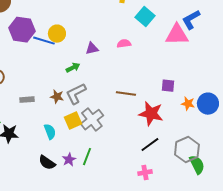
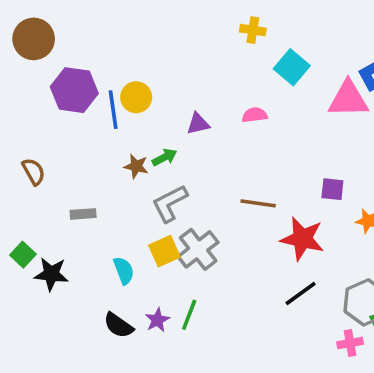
blue line: (44, 41) -> (113, 110), turned 65
brown star: (57, 97) -> (136, 166), moved
pink cross: (145, 173) -> (350, 343), moved

